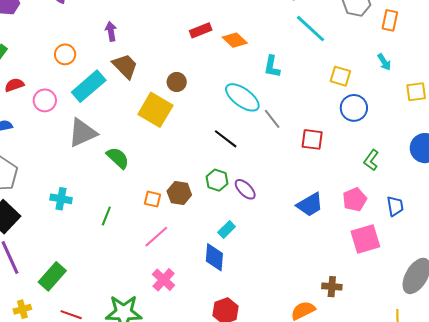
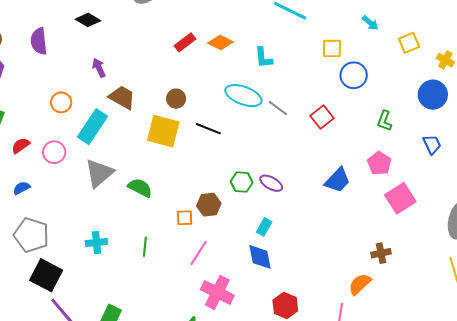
black line: (226, 139) -> (208, 129), moved
red square: (312, 139) -> (322, 117), turned -30
blue trapezoid: (395, 206) -> (432, 144), moved
pink cross: (164, 280) -> (217, 292), size x1.4

